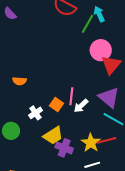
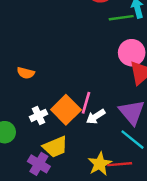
green line: (88, 24) -> (121, 18), turned 42
orange square: (57, 105) -> (66, 110), size x1.6
purple cross: (64, 148) -> (39, 164), moved

